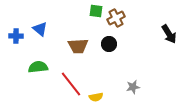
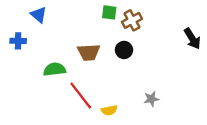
blue triangle: (40, 29) -> (39, 15), moved
green semicircle: (38, 67) -> (55, 69), moved

